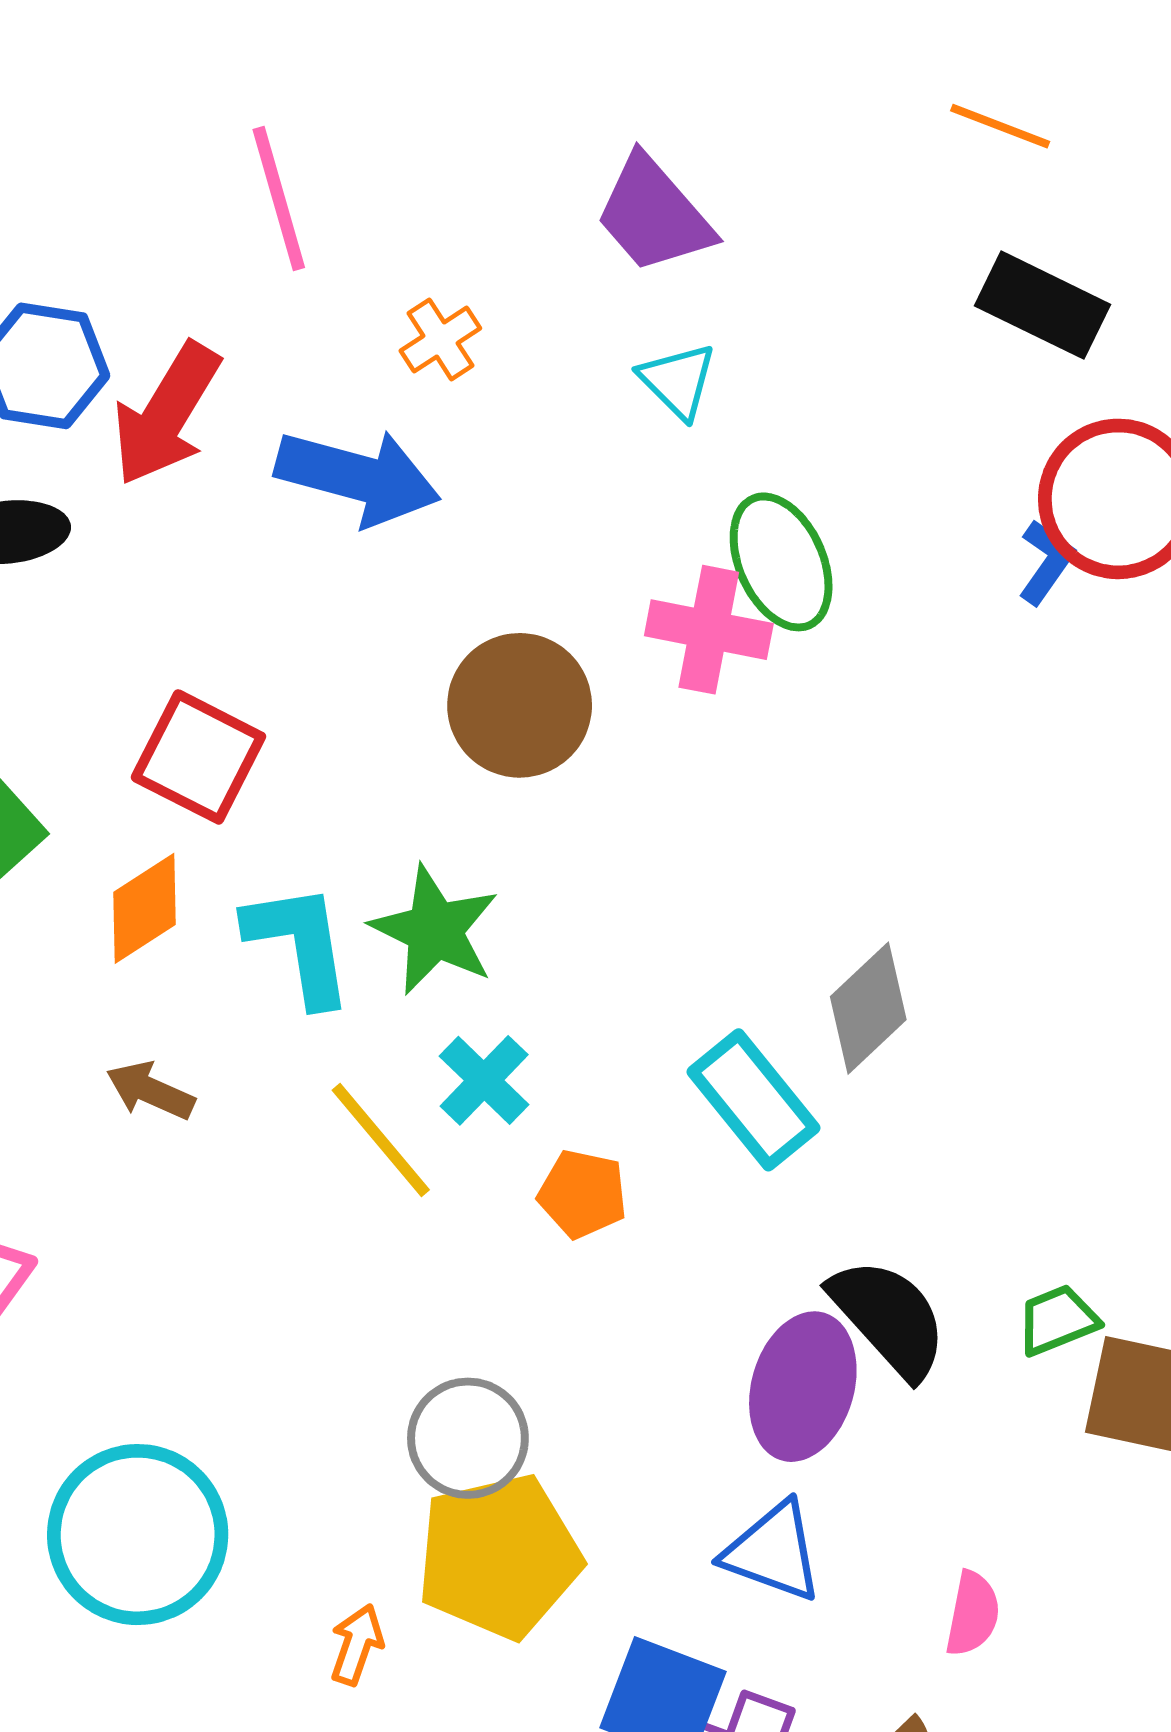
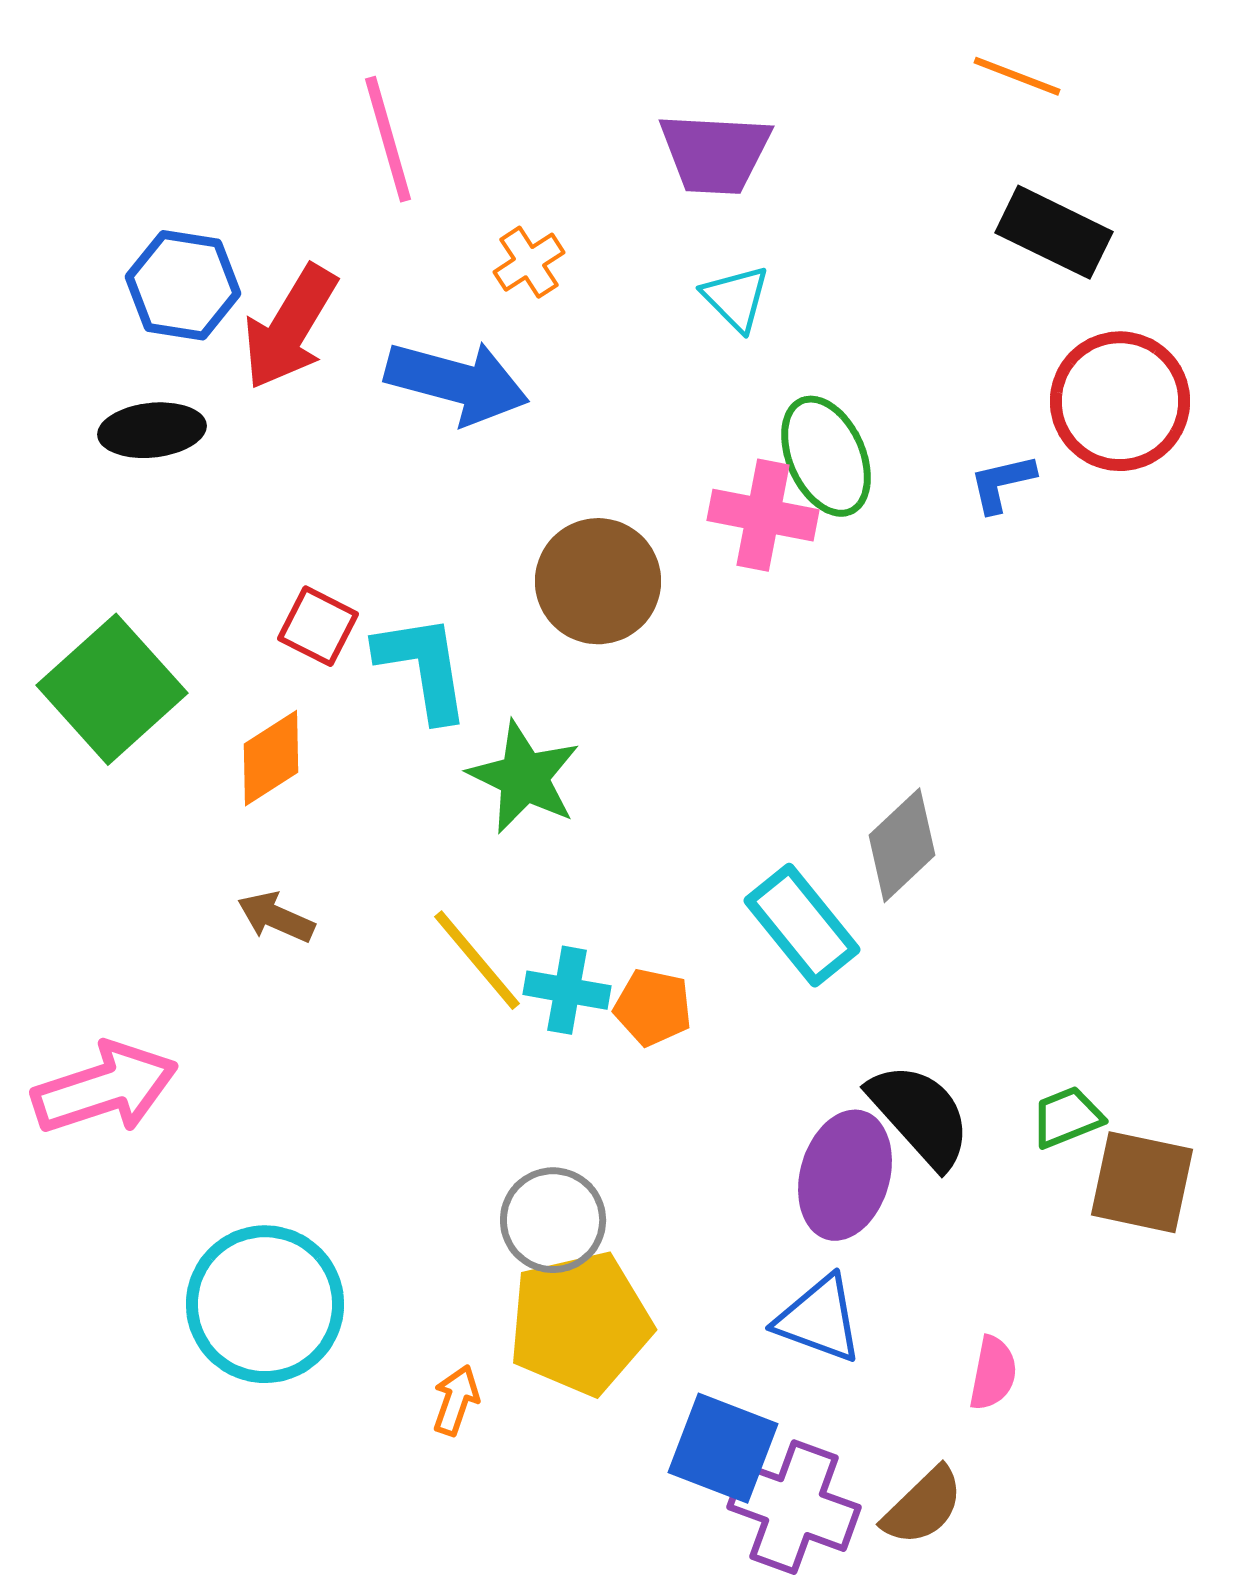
purple trapezoid: (654, 214) -> (715, 153), turned -46
blue L-shape: (1046, 562) -> (1002, 483), moved, turned -138
red square: (198, 757) -> (318, 626), size x0.7
cyan L-shape: (299, 944) -> (423, 667), moved
cyan cross: (484, 1080) -> (567, 990), moved, turned -34

